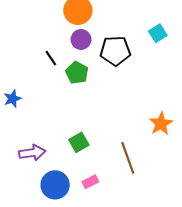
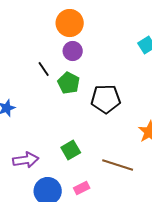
black pentagon: (115, 51) -> (106, 99), moved
brown line: (128, 158) -> (118, 165), turned -52

